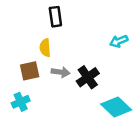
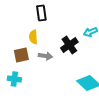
black cross: (88, 77) -> (69, 45), moved
cyan cross: (21, 102) -> (14, 79), turned 32

